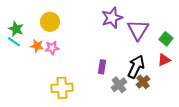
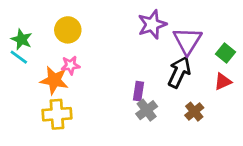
orange star: (37, 46) -> (54, 80), moved, size x1.5
black arrow: (136, 67) -> (179, 72), moved
gray cross: (119, 85) -> (147, 110), moved
yellow cross: (62, 88) -> (57, 114), moved

